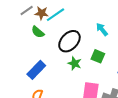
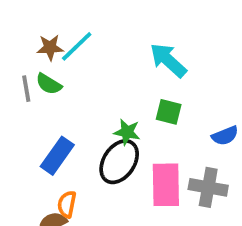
gray line: (27, 11) -> (26, 89), moved, turned -56
cyan arrow: (102, 29) -> (168, 60), size x1.5
black ellipse: (69, 41) -> (119, 162), moved

